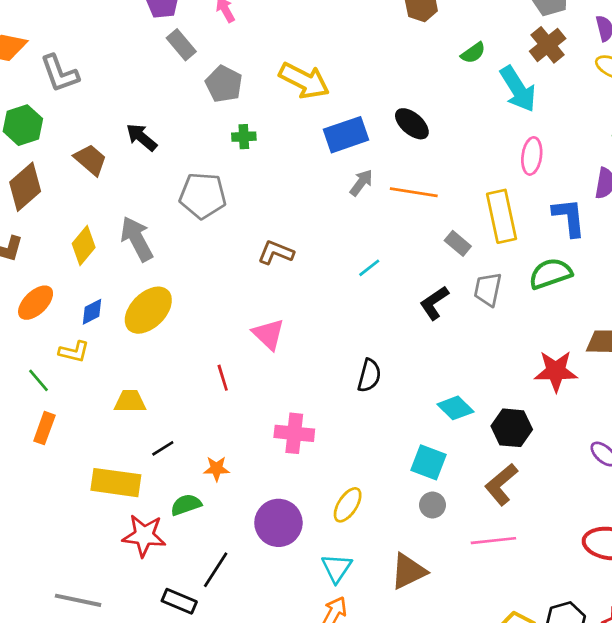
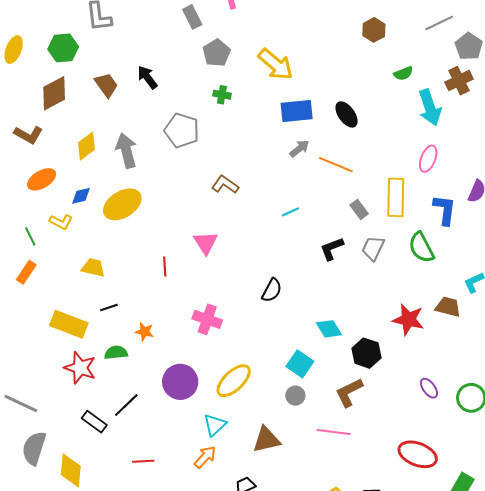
green semicircle: (550, 274) -> (421, 247), turned -112
yellow ellipse: (348, 505) -> (234, 381), size x1.4

